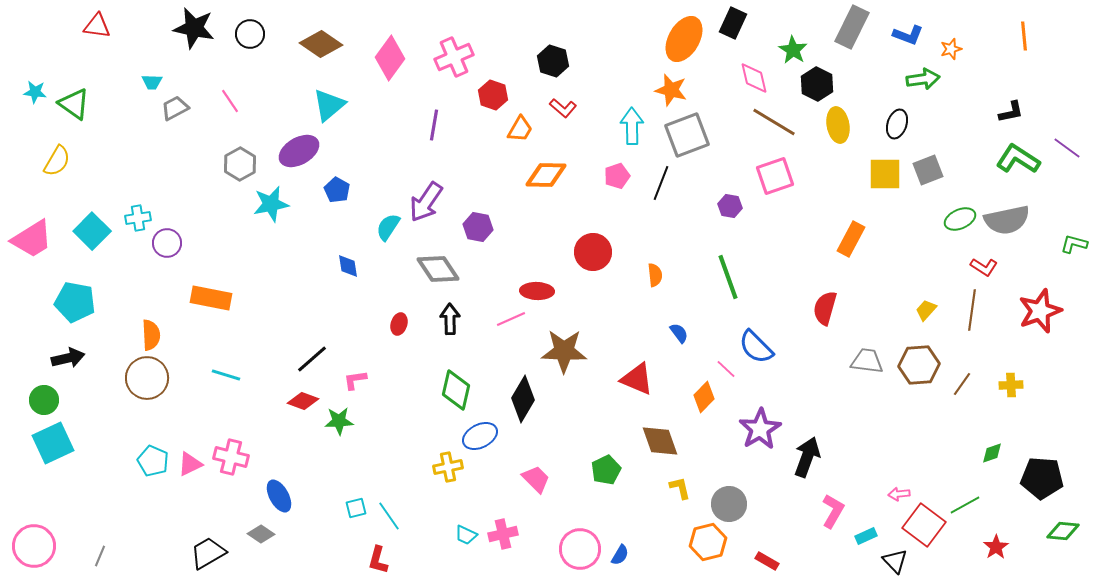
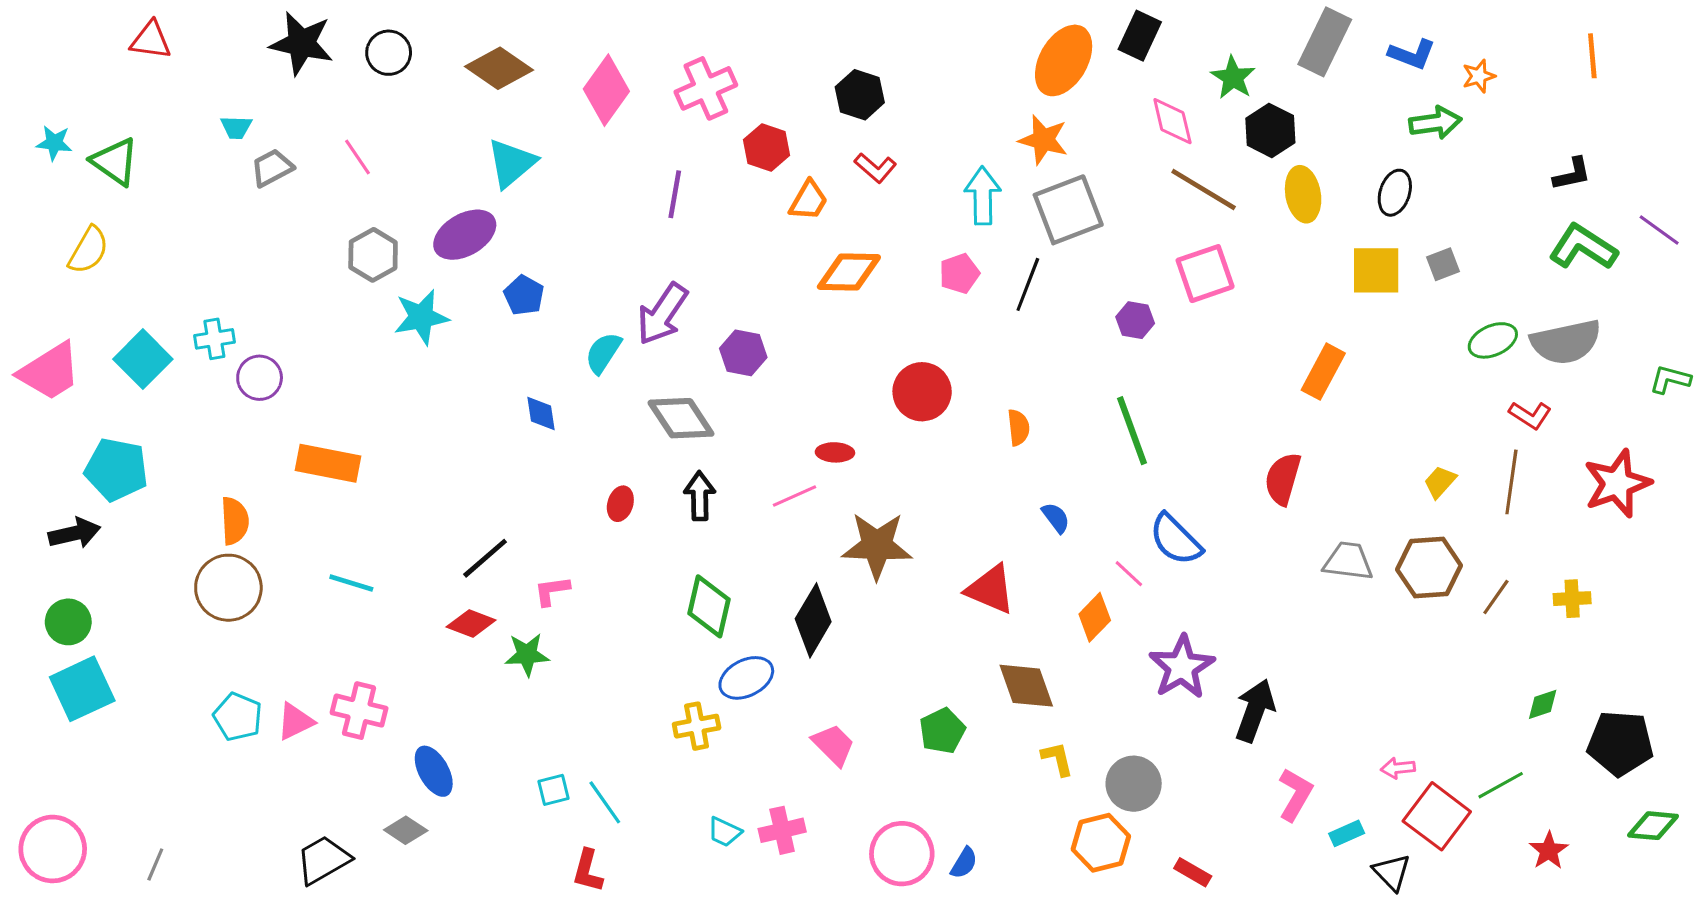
gray square: (928, 170) -> (1443, 264), size x0.7
red ellipse: (537, 291) -> (835, 452), size x0.7
black arrow: (68, 358) -> (74, 533), moved

